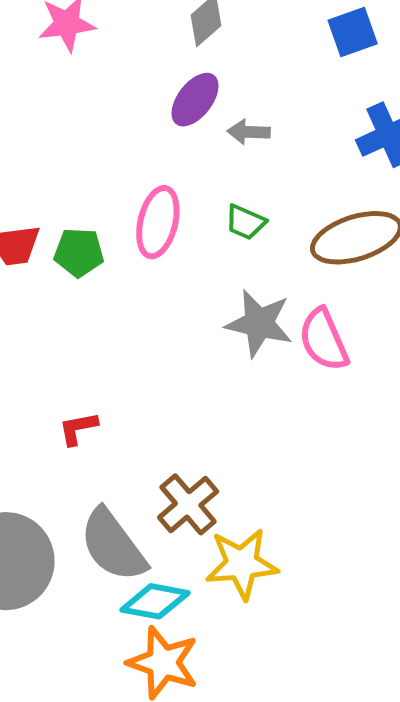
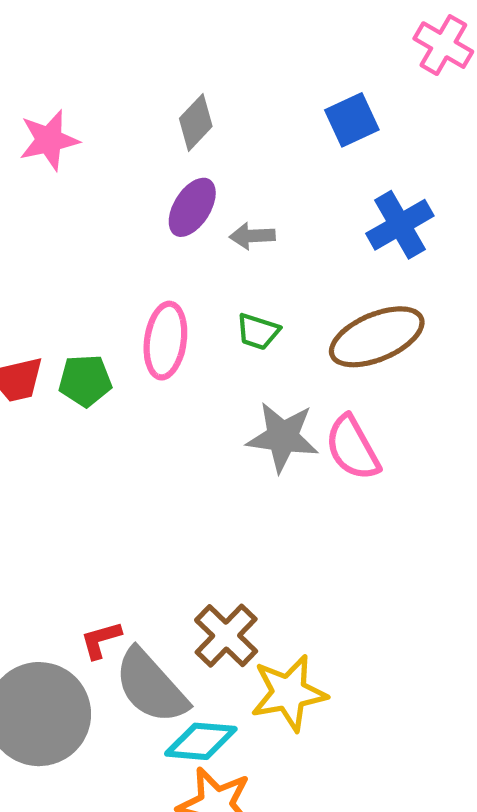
red L-shape: (78, 428) -> (101, 640), moved

